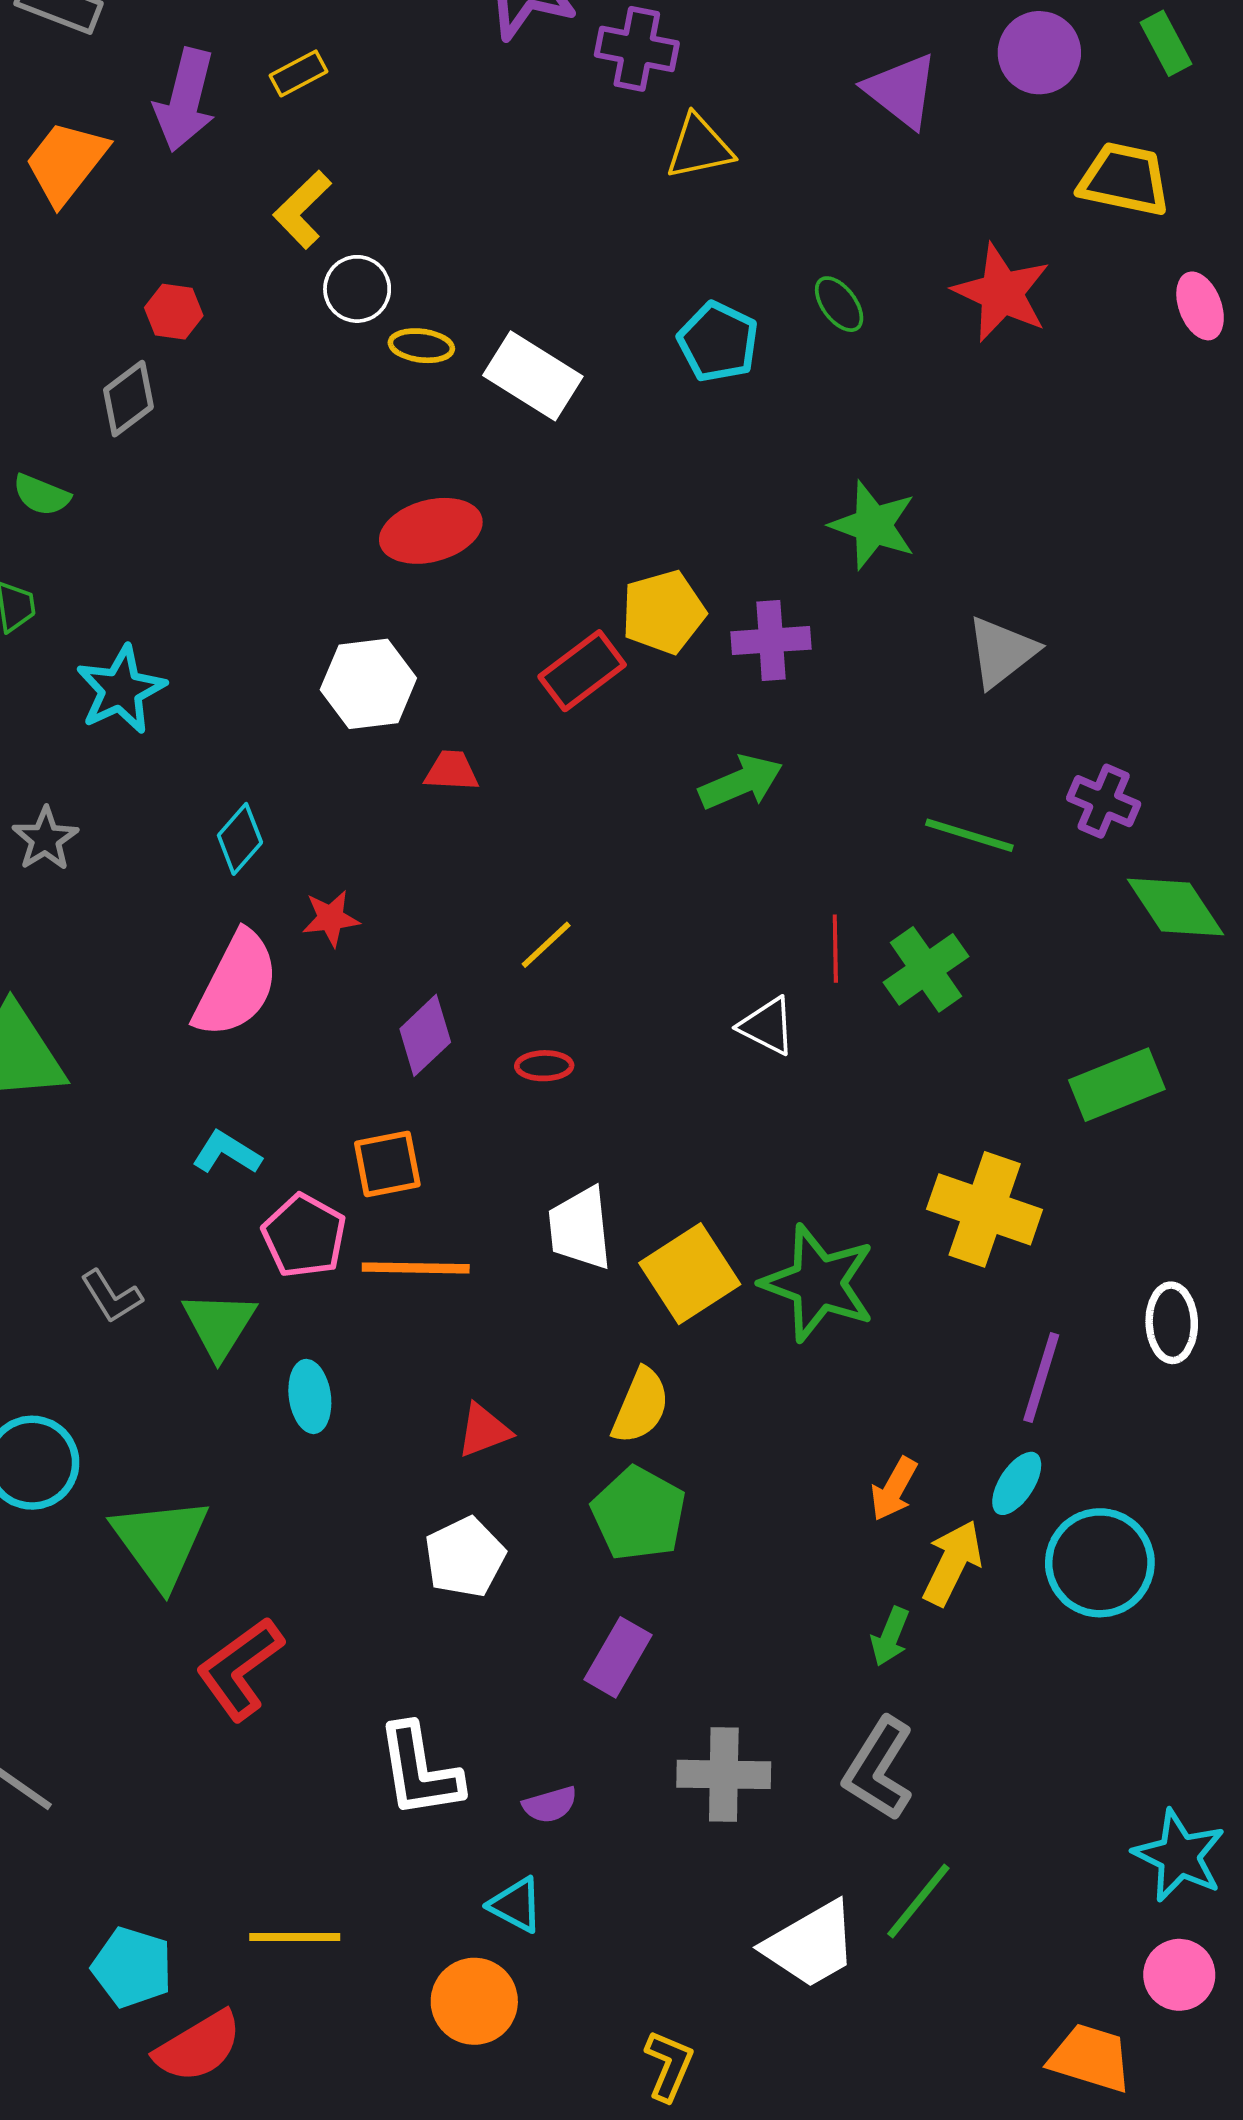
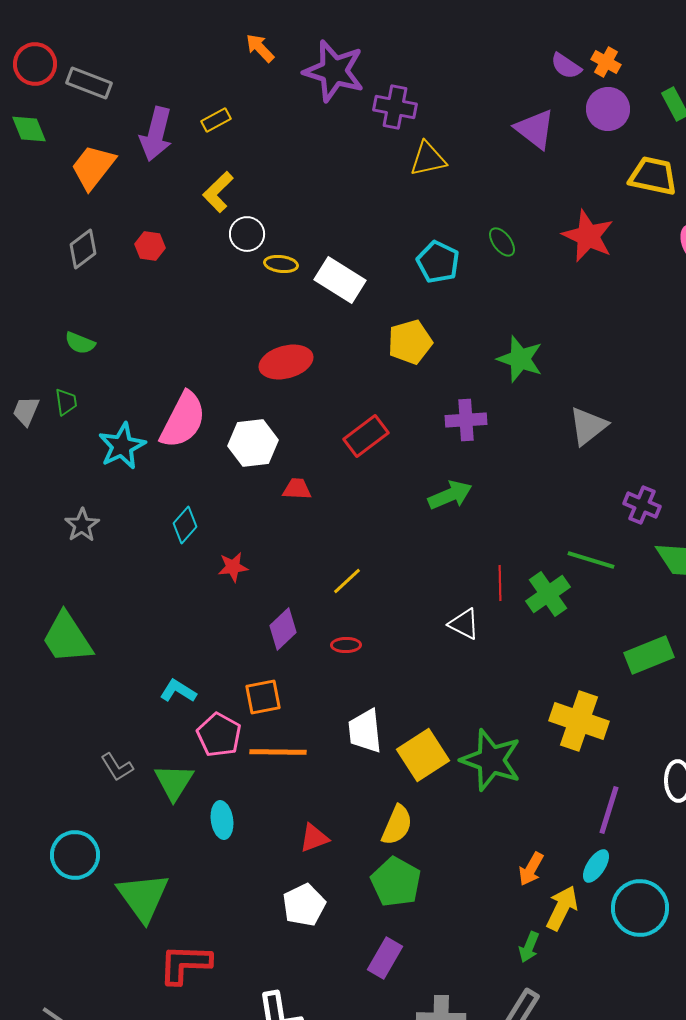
gray diamond: (128, 399) -> (83, 249), moved
yellow pentagon: (663, 612) -> (410, 342), moved
green line: (969, 835) -> (591, 560), moved
pink semicircle: (236, 984) -> (183, 420), moved
red L-shape: (240, 1669) -> (185, 964), turned 38

